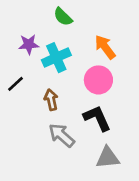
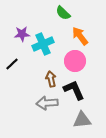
green semicircle: (63, 17) -> (63, 13), moved
brown arrow: (51, 100) -> (51, 79), moved
gray arrow: (62, 135) -> (47, 103), turned -45

